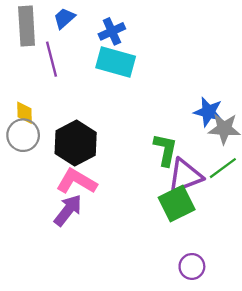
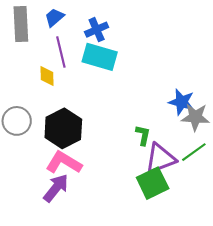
purple line: (52, 59) -> (61, 52), moved
yellow diamond: (24, 113) -> (47, 76), moved
green L-shape: (165, 150) -> (143, 135), size x0.7

